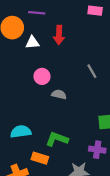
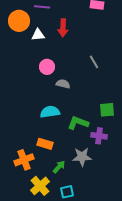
cyan semicircle: (21, 132) -> (50, 112), moved
green L-shape: (57, 139) -> (78, 123), moved

